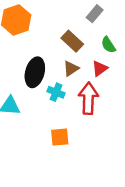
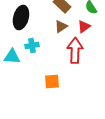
black ellipse: (35, 72) -> (21, 17), moved
cyan cross: (56, 92) -> (32, 45), moved, turned -32

